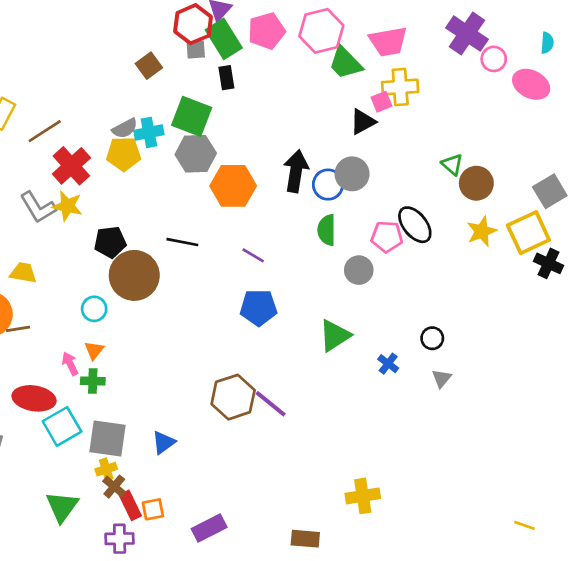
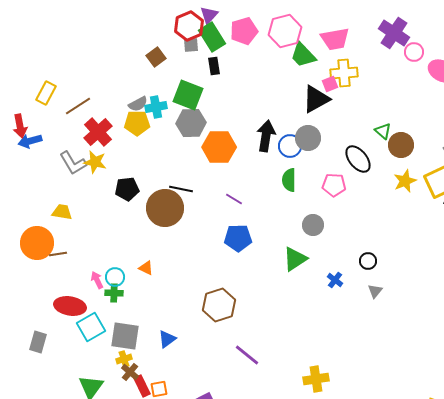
black triangle: (363, 122) -> (316, 99), size x1.4
black ellipse: (415, 225) -> (358, 159), moved
gray circle: (359, 270) -> (313, 225), moved
brown circle: (134, 275) -> (165, 208), moved
cyan circle: (94, 309) -> (115, 277), moved
orange triangle: (94, 350) -> (146, 268), moved, turned -42
purple line: (271, 404) -> (247, 355), moved

